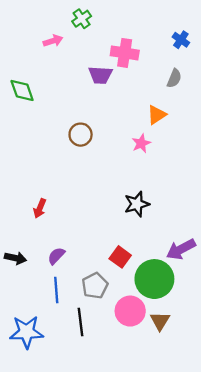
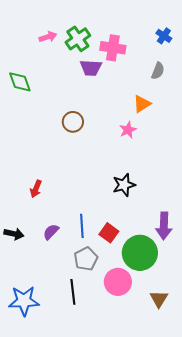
green cross: (82, 19) -> (78, 39), moved, size x1.4
purple arrow: (181, 249) -> (164, 226), turned -60
blue line: (56, 290) -> (82, 226), moved
brown triangle: (160, 321) -> (159, 299), moved

